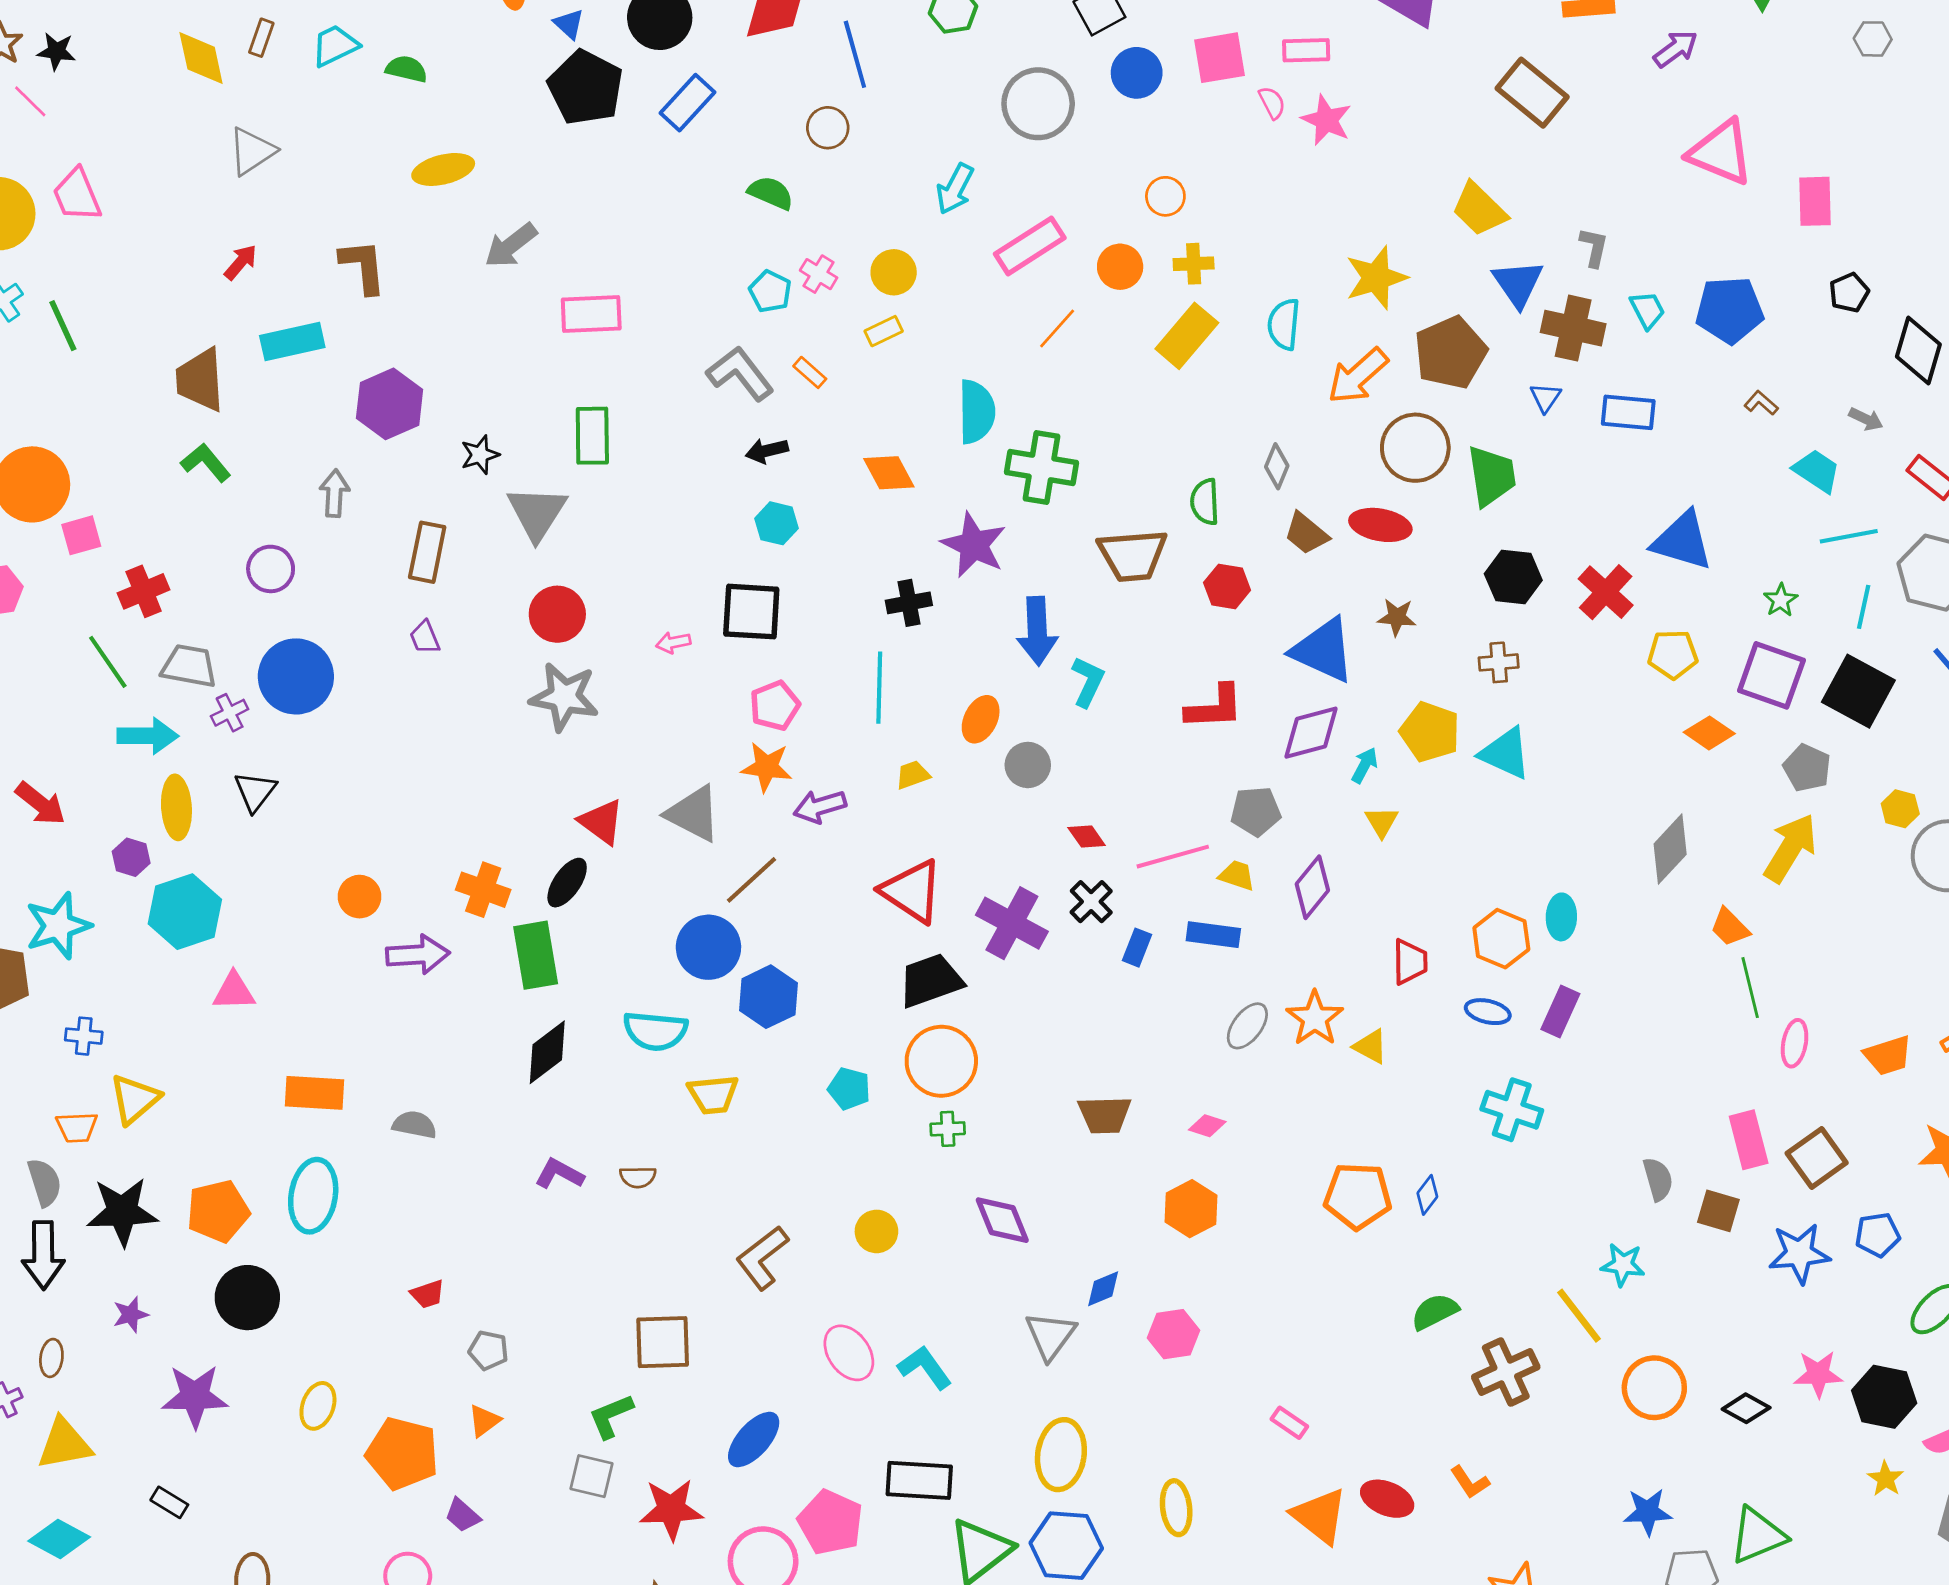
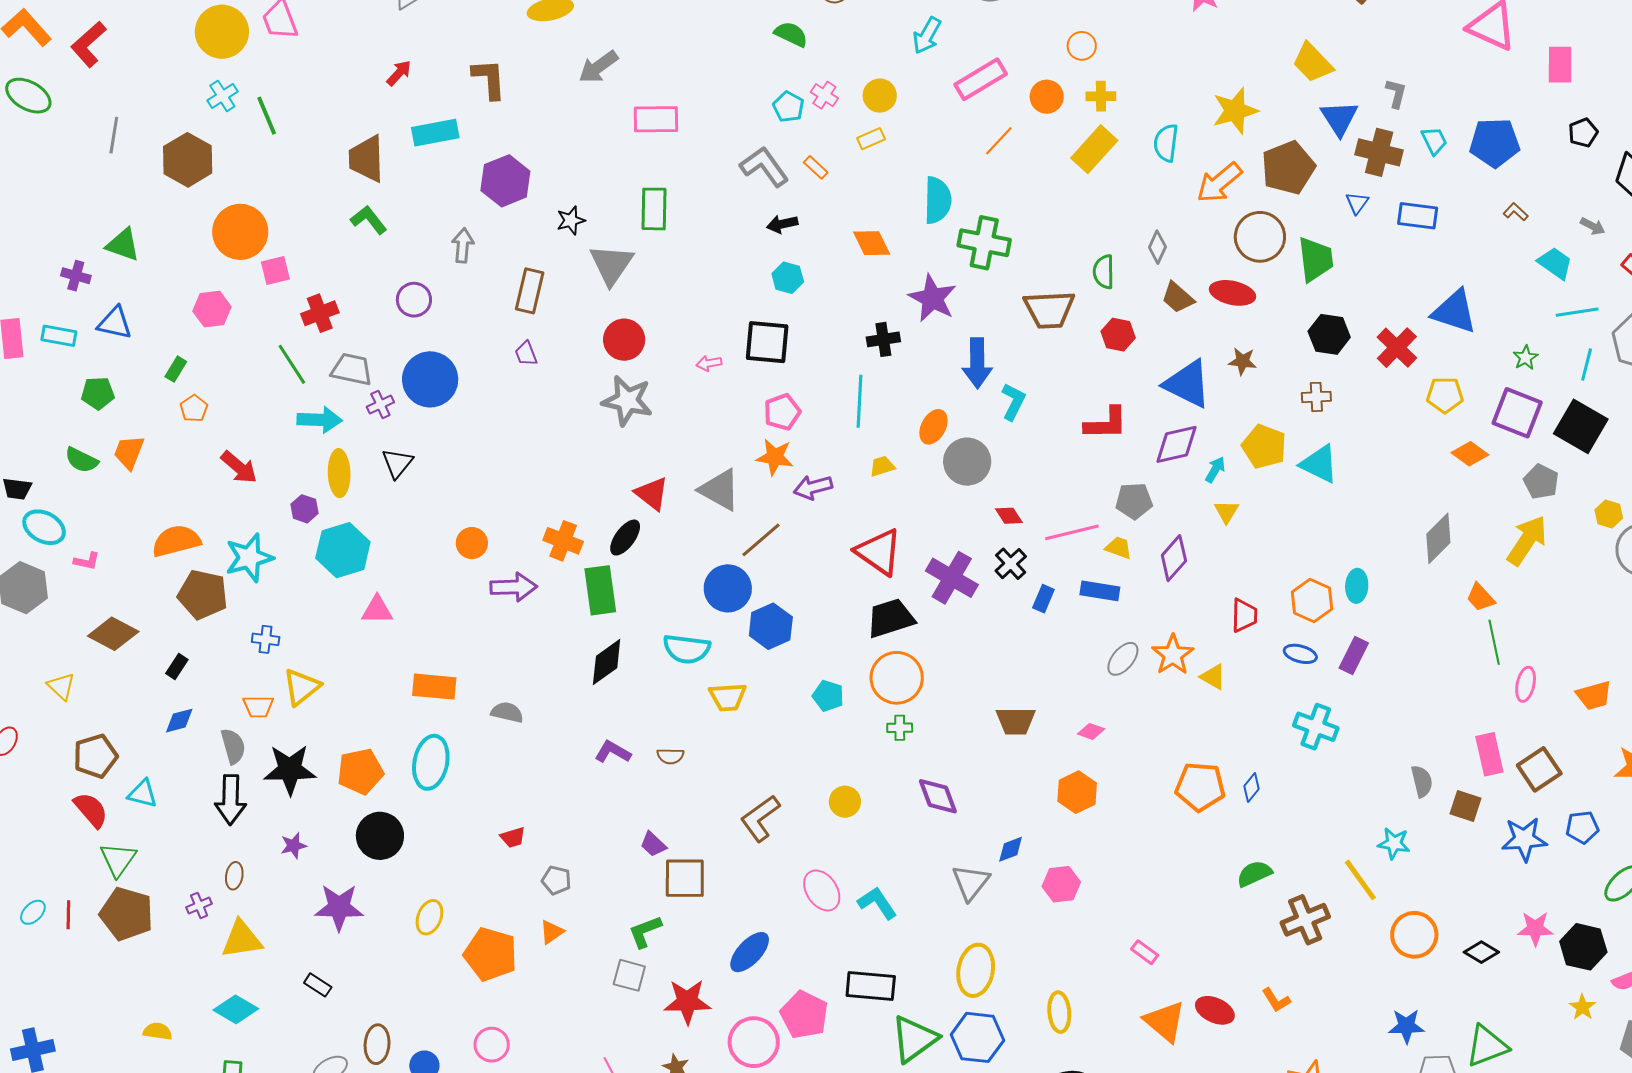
gray circle: (1028, 765) -> (967, 462), size x1.4
purple trapezoid: (463, 1515) -> (653, 844), moved

